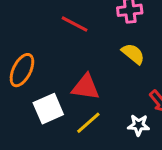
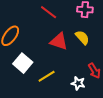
red triangle: (86, 87) -> (59, 41), moved
white square: (48, 109) -> (23, 63), turned -36

